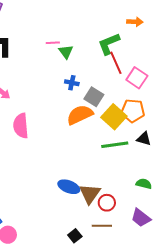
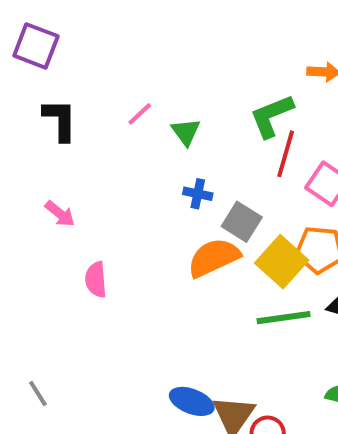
pink line: (53, 43) -> (140, 114), moved, turned -40
red line: (116, 63) -> (286, 154), turned 40
pink semicircle: (21, 126) -> (96, 280), size x0.7

